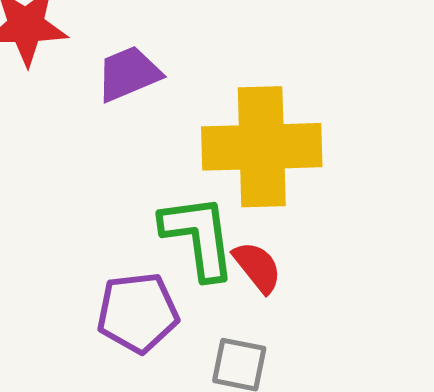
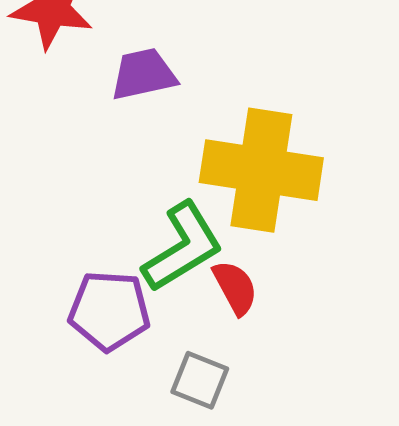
green L-shape: (198, 237) -> (183, 247), turned 56

